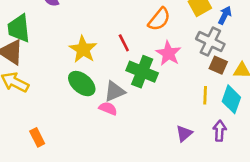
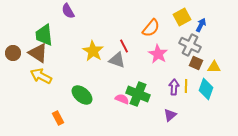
green cross: (142, 72) -> (138, 94), moved
green ellipse: (82, 84) -> (82, 95), moved
gray triangle: (115, 91) -> (117, 60), moved, turned 42
pink semicircle: (108, 108) -> (122, 99), moved
purple arrow: (220, 131) -> (174, 87), moved

